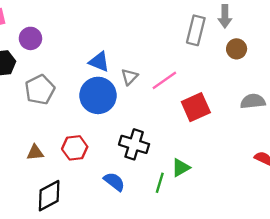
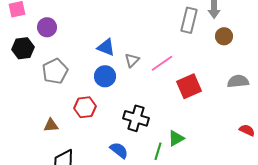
blue circle: (98, 95) -> (105, 76), size x0.7
red hexagon: (75, 148) -> (85, 107), moved

